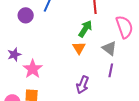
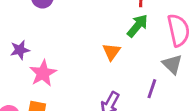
green arrow: (85, 29) -> (138, 26), moved
gray triangle: (109, 48) -> (172, 64), moved

